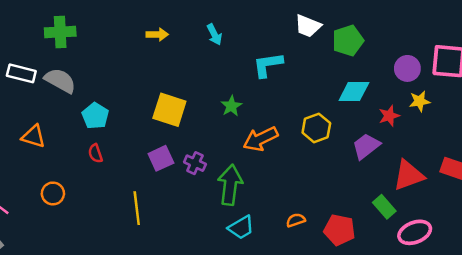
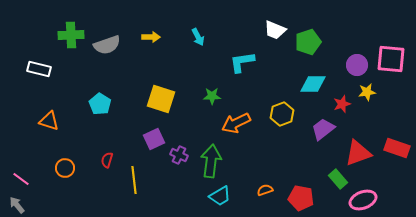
gray semicircle: (60, 81) -> (107, 45), moved, turned 132
green star: (231, 106) -> (212, 96), turned 30
red semicircle: (95, 153) -> (107, 160), moved, turned 35
purple cross: (195, 163) -> (179, 155), moved

